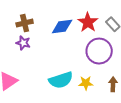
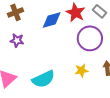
brown cross: (25, 23) -> (16, 12), moved
cyan semicircle: (61, 80) -> (43, 79), moved

